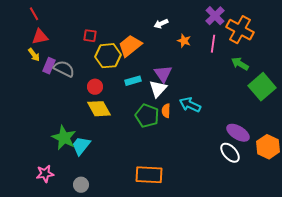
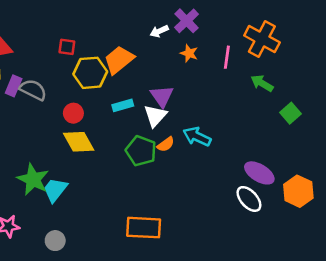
purple cross: (215, 16) -> (187, 21), moved
green square: (262, 87) -> (291, 113), size x0.6
orange semicircle: (166, 111) -> (166, 144), turned -128

